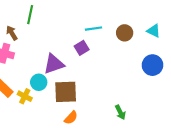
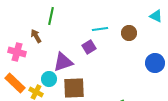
green line: (30, 15) -> (51, 16), moved
cyan triangle: (154, 31) -> (156, 16), moved
brown arrow: (12, 33) -> (36, 36), moved

